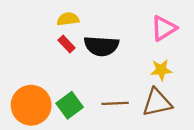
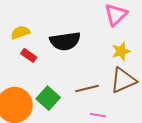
yellow semicircle: (68, 19) -> (20, 32), moved
red rectangle: (66, 44) -> (29, 55), moved

